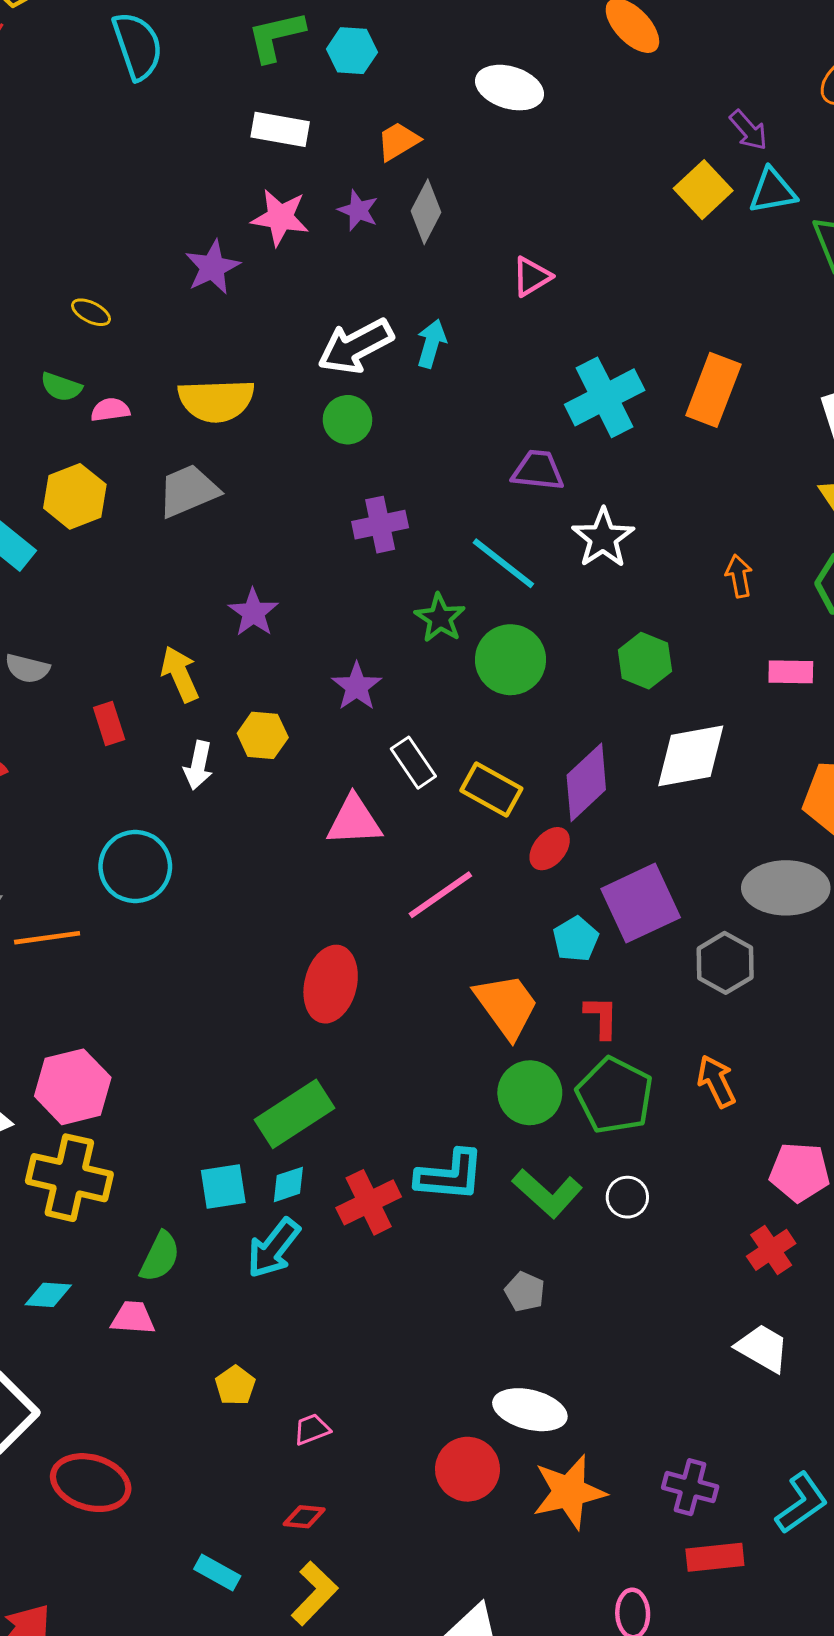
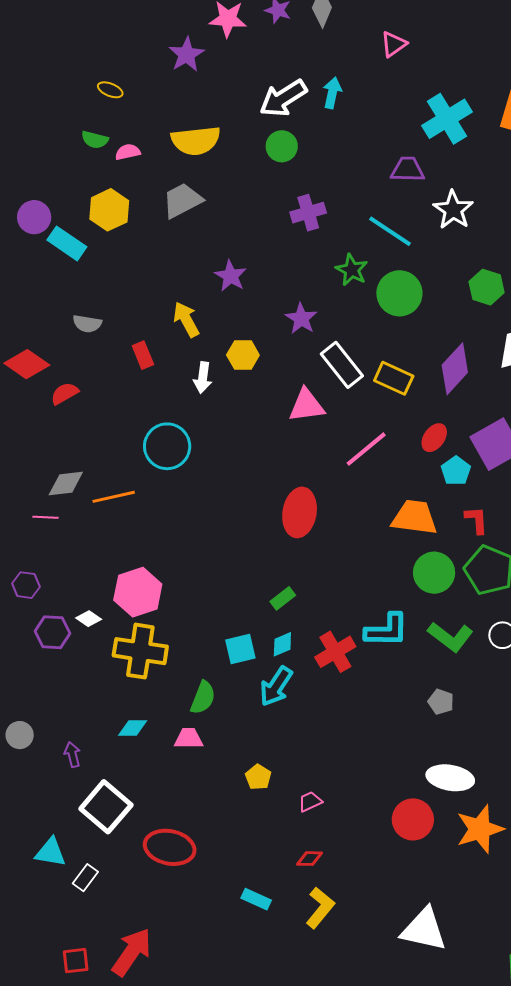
white rectangle: (413, 763) -> (342, 365), size x1.4
red ellipse: (550, 849) -> (434, 438), moved
orange trapezoid: (507, 1006) -> (415, 517), turned -42
green rectangle: (294, 1114) -> (283, 598), size x0.5

